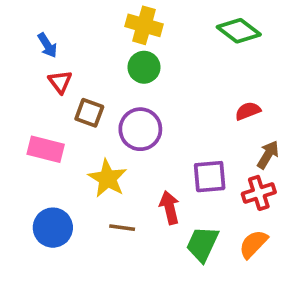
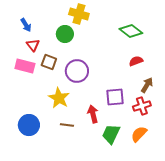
green diamond: (239, 31) -> (131, 31), moved
green circle: (144, 67) -> (65, 34), moved
pink rectangle: (46, 149) -> (25, 66), moved

